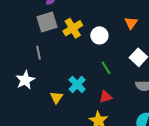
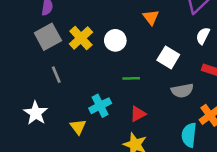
gray line: (39, 53) -> (56, 75), moved
green line: (106, 68) -> (131, 78), turned -48
cyan cross: (77, 84) -> (100, 106), turned 30

